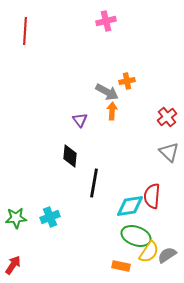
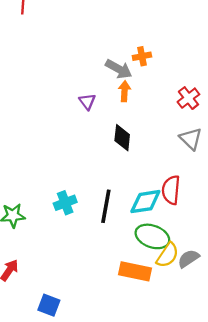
black diamond: (70, 156) -> (122, 138), moved
black line: (94, 183) -> (106, 206), moved
cyan cross: (50, 217) -> (65, 203), moved
orange rectangle: (121, 266) -> (135, 271), size x1.5

